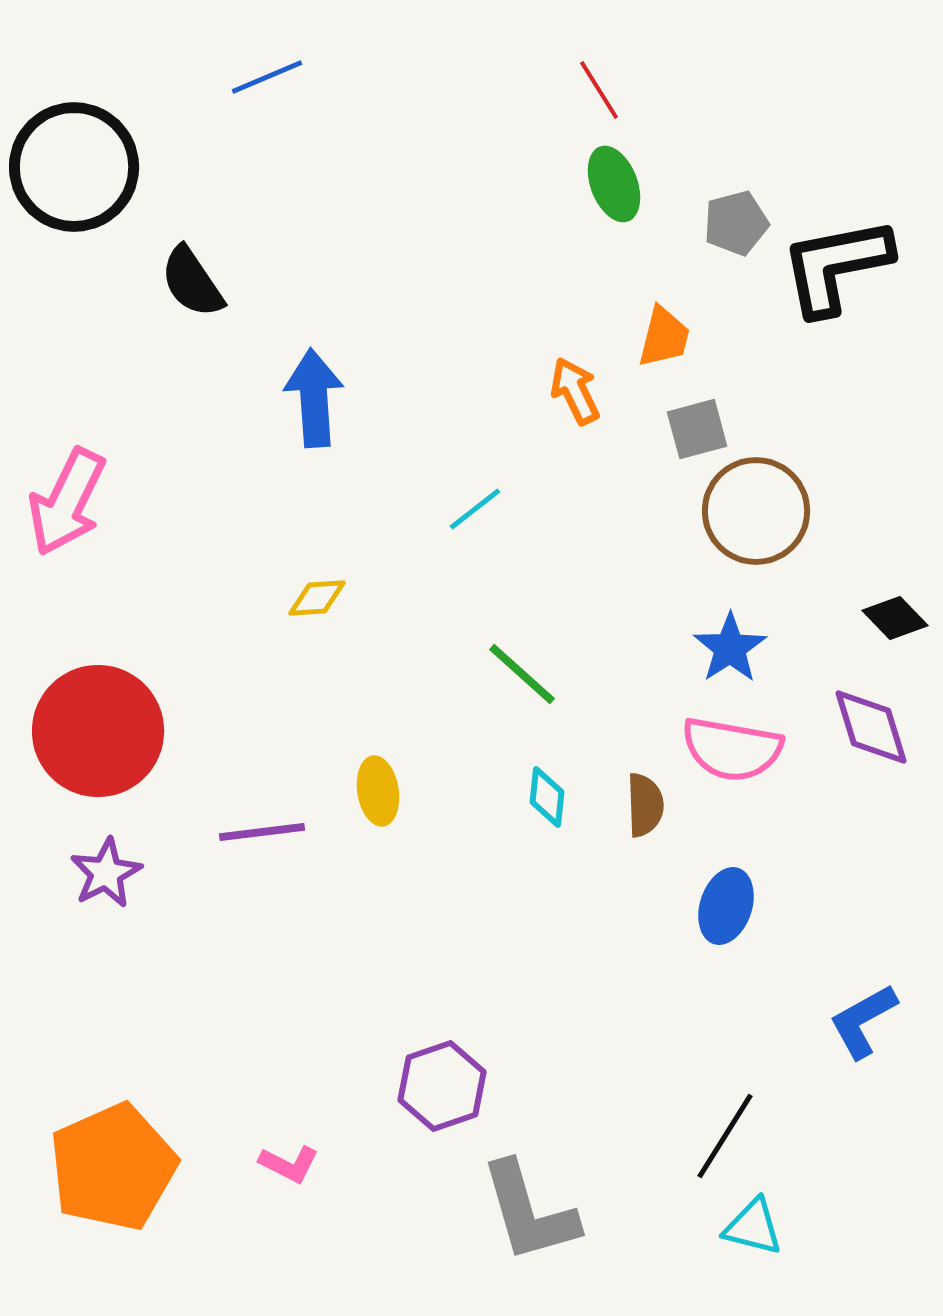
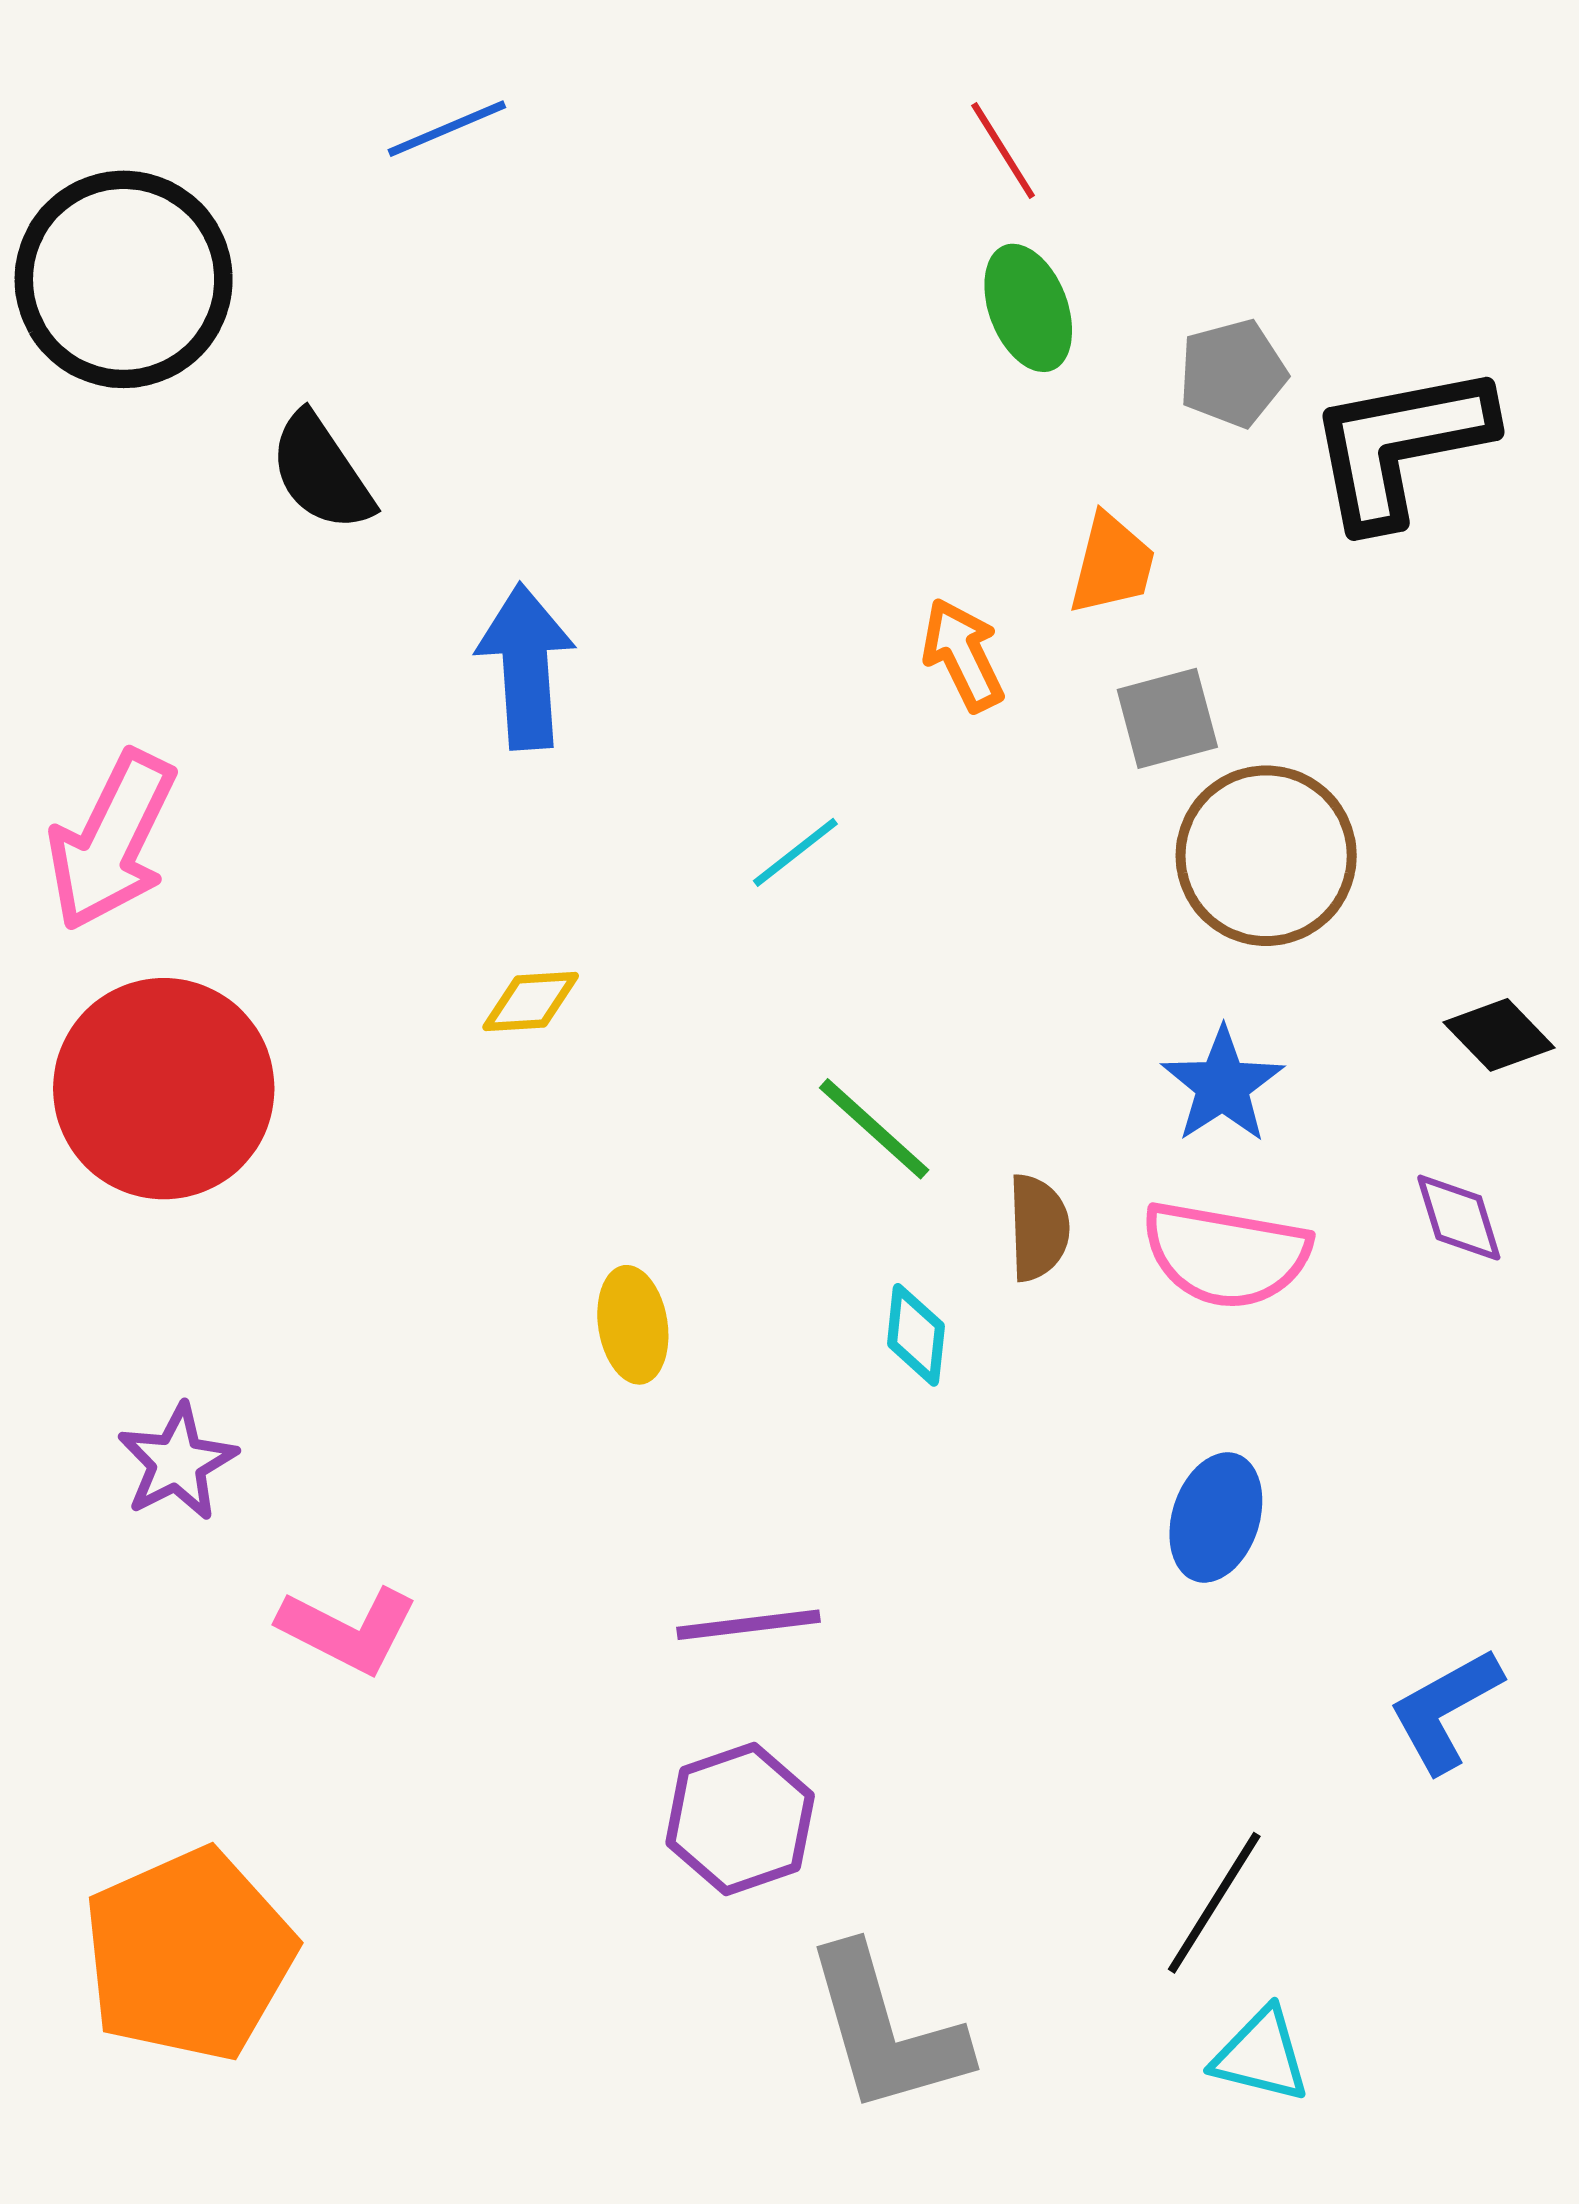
purple diamond: (871, 727) -> (1459, 1218), size x0.7
red circle: (98, 731) -> (164, 1089), moved
brown semicircle: (645, 805) -> (1038, 1228), moved
purple line: (262, 832) -> (748, 1625), moved
pink L-shape: (289, 1164) -> (348, 1630), moved, size x1.4

